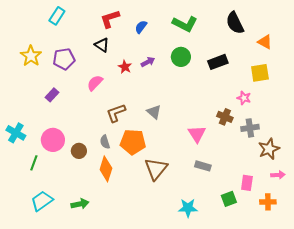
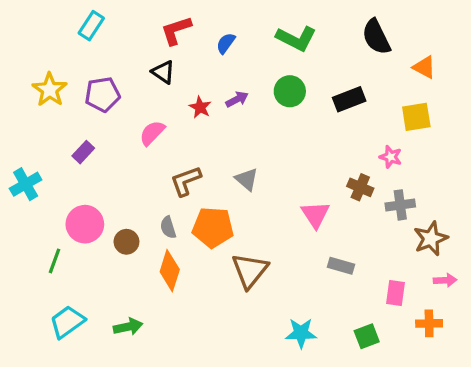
cyan cross: (16, 133) -> (26, 184), moved, turned 30
gray rectangle: (203, 166) -> (341, 266), moved
green square: (229, 199) -> (367, 336), moved

